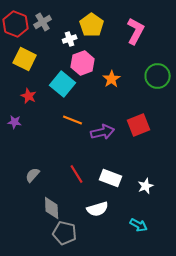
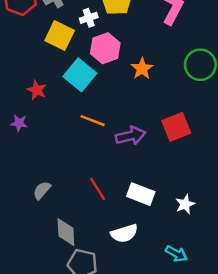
yellow square: (25, 59) -> (60, 36), moved

